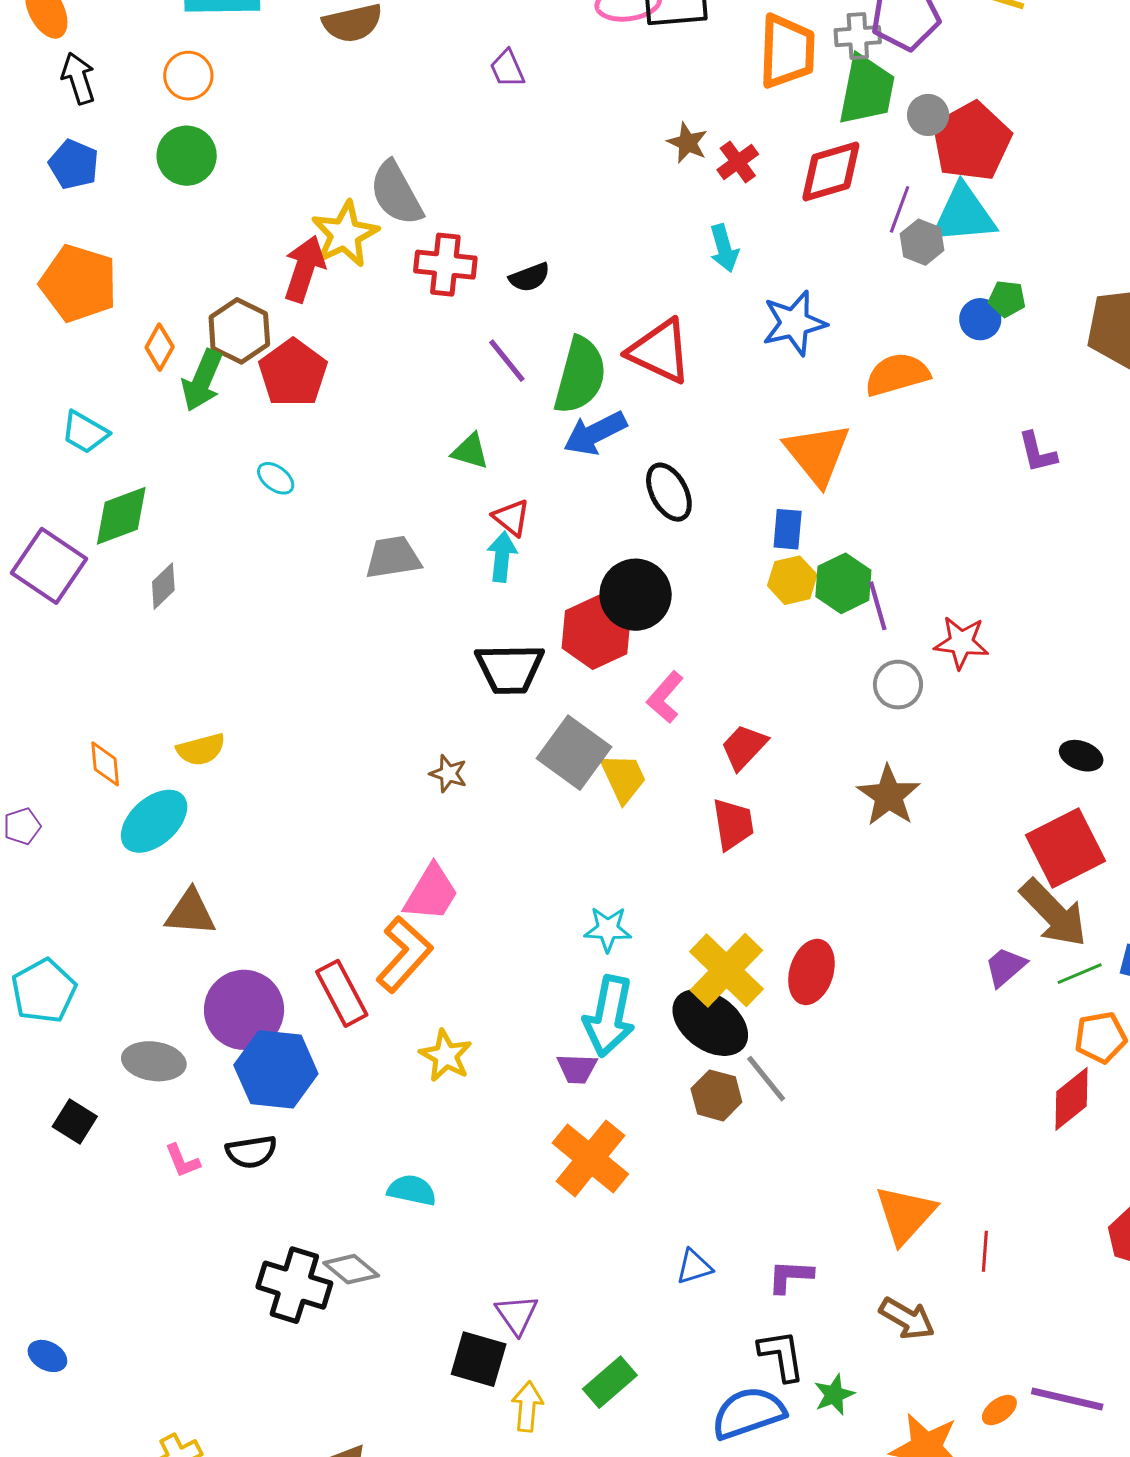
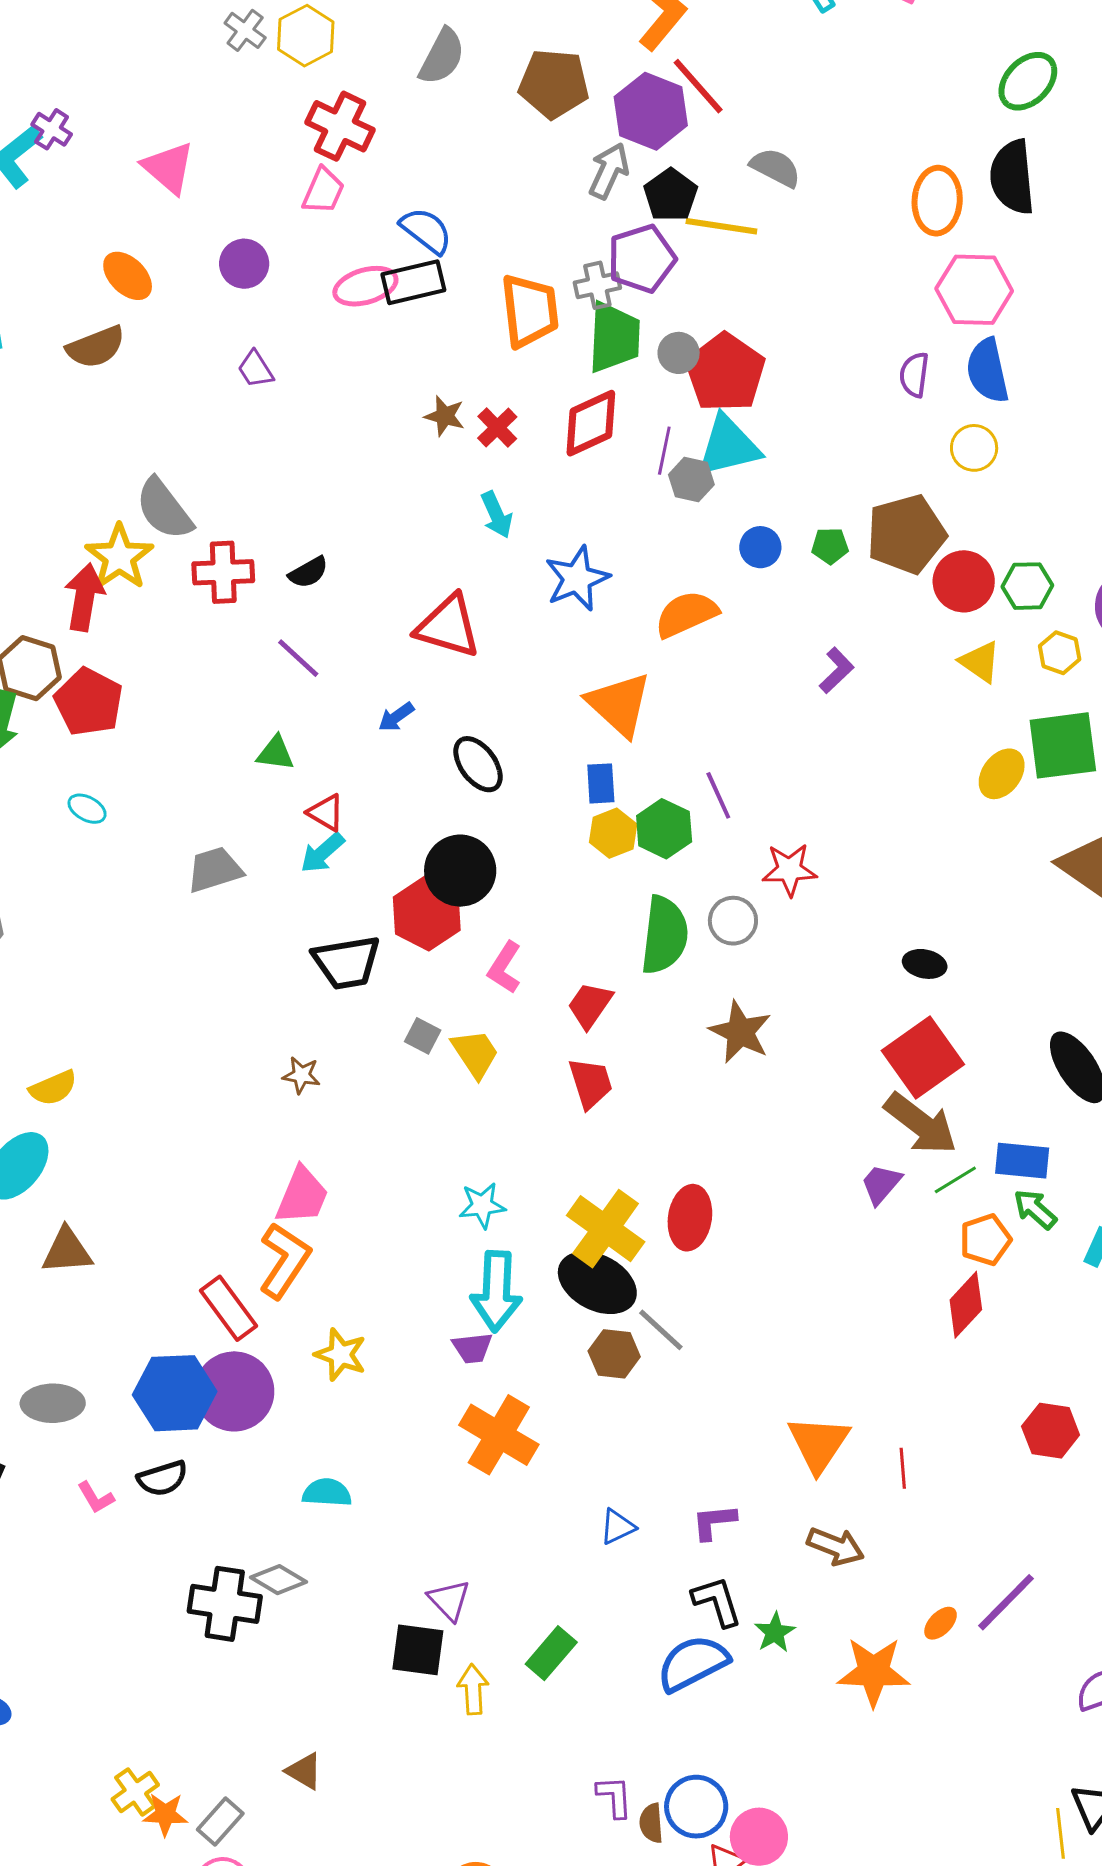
green pentagon: (1007, 299) -> (830, 546), moved
green semicircle: (580, 375) -> (664, 935), moved
blue arrow: (595, 433) -> (396, 717), size x0.6
purple L-shape: (1037, 452) -> (837, 670), turned -111
cyan arrow: (502, 557) -> (322, 853), turned -129
purple line: (878, 606) -> (718, 795), moved
gray square: (574, 753) -> (423, 1036), size x0.5
purple circle: (244, 1010) -> (234, 1391), moved
purple line: (1067, 1399) -> (1006, 1602), turned -50

